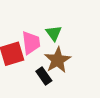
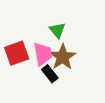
pink trapezoid: (31, 43) -> (43, 54), moved

